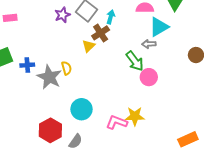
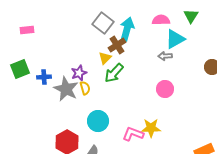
purple star: (62, 15) -> (79, 73), moved
cyan arrow: (111, 17) -> (127, 29), size x1.6
green arrow: (135, 61) -> (114, 73), moved, turned 80
yellow semicircle: (66, 68) -> (85, 88), moved

